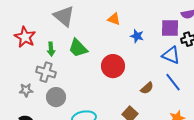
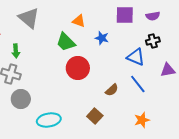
purple square: (170, 28) -> (125, 15), moved
green trapezoid: (78, 48) -> (66, 42), moved

